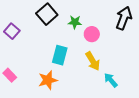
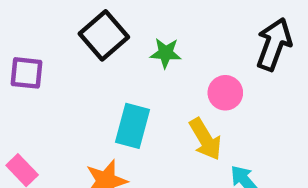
purple square: (12, 31) -> (27, 73), turned -35
pink circle: (92, 34) -> (225, 93), moved

